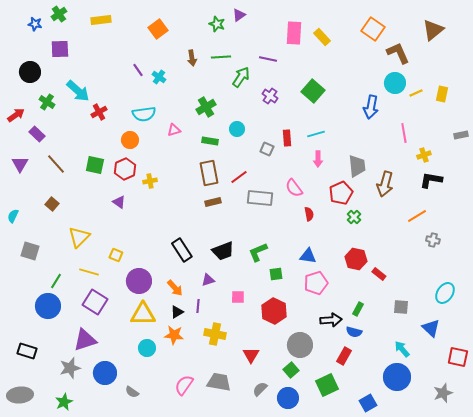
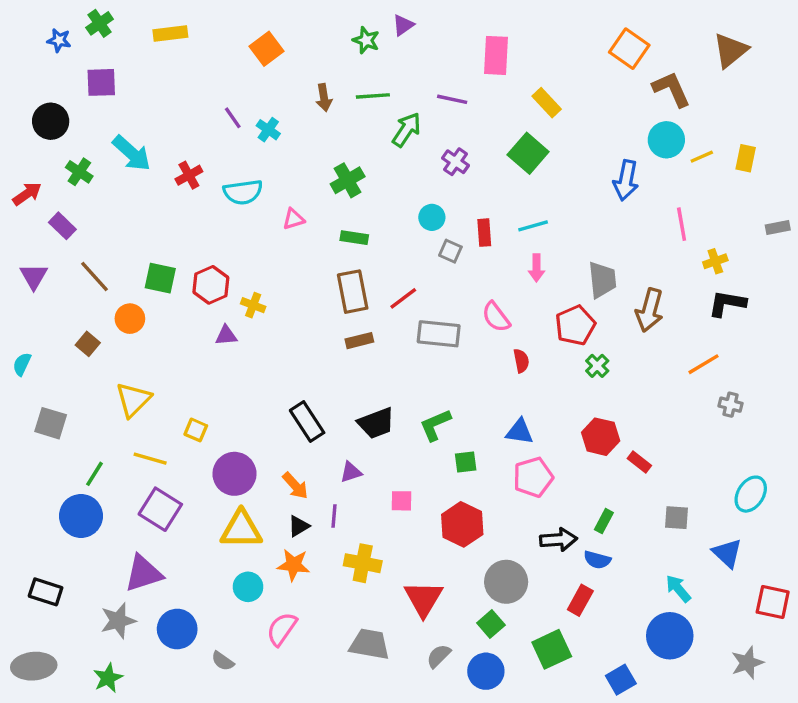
yellow rectangle: (322, 37) -> (547, 103), moved
red cross: (99, 112) -> (189, 175), moved
cyan circle: (237, 129) -> (432, 217), moved
orange circle: (130, 140) -> (130, 319), moved
yellow cross: (150, 181) -> (253, 305), turned 32
purple triangle: (119, 202) -> (226, 335), moved, turned -40
red triangle: (251, 355) -> (423, 599), size x1.4
pink semicircle: (184, 385) -> (282, 629), moved

